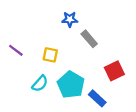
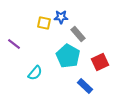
yellow square: (50, 55) -> (44, 23), moved
cyan pentagon: (71, 85) -> (68, 56), moved

